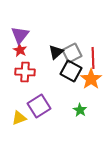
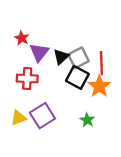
purple triangle: (20, 35) -> (39, 52), moved
red star: (20, 50) -> (22, 38), moved
yellow triangle: (19, 118) -> (18, 118), moved

